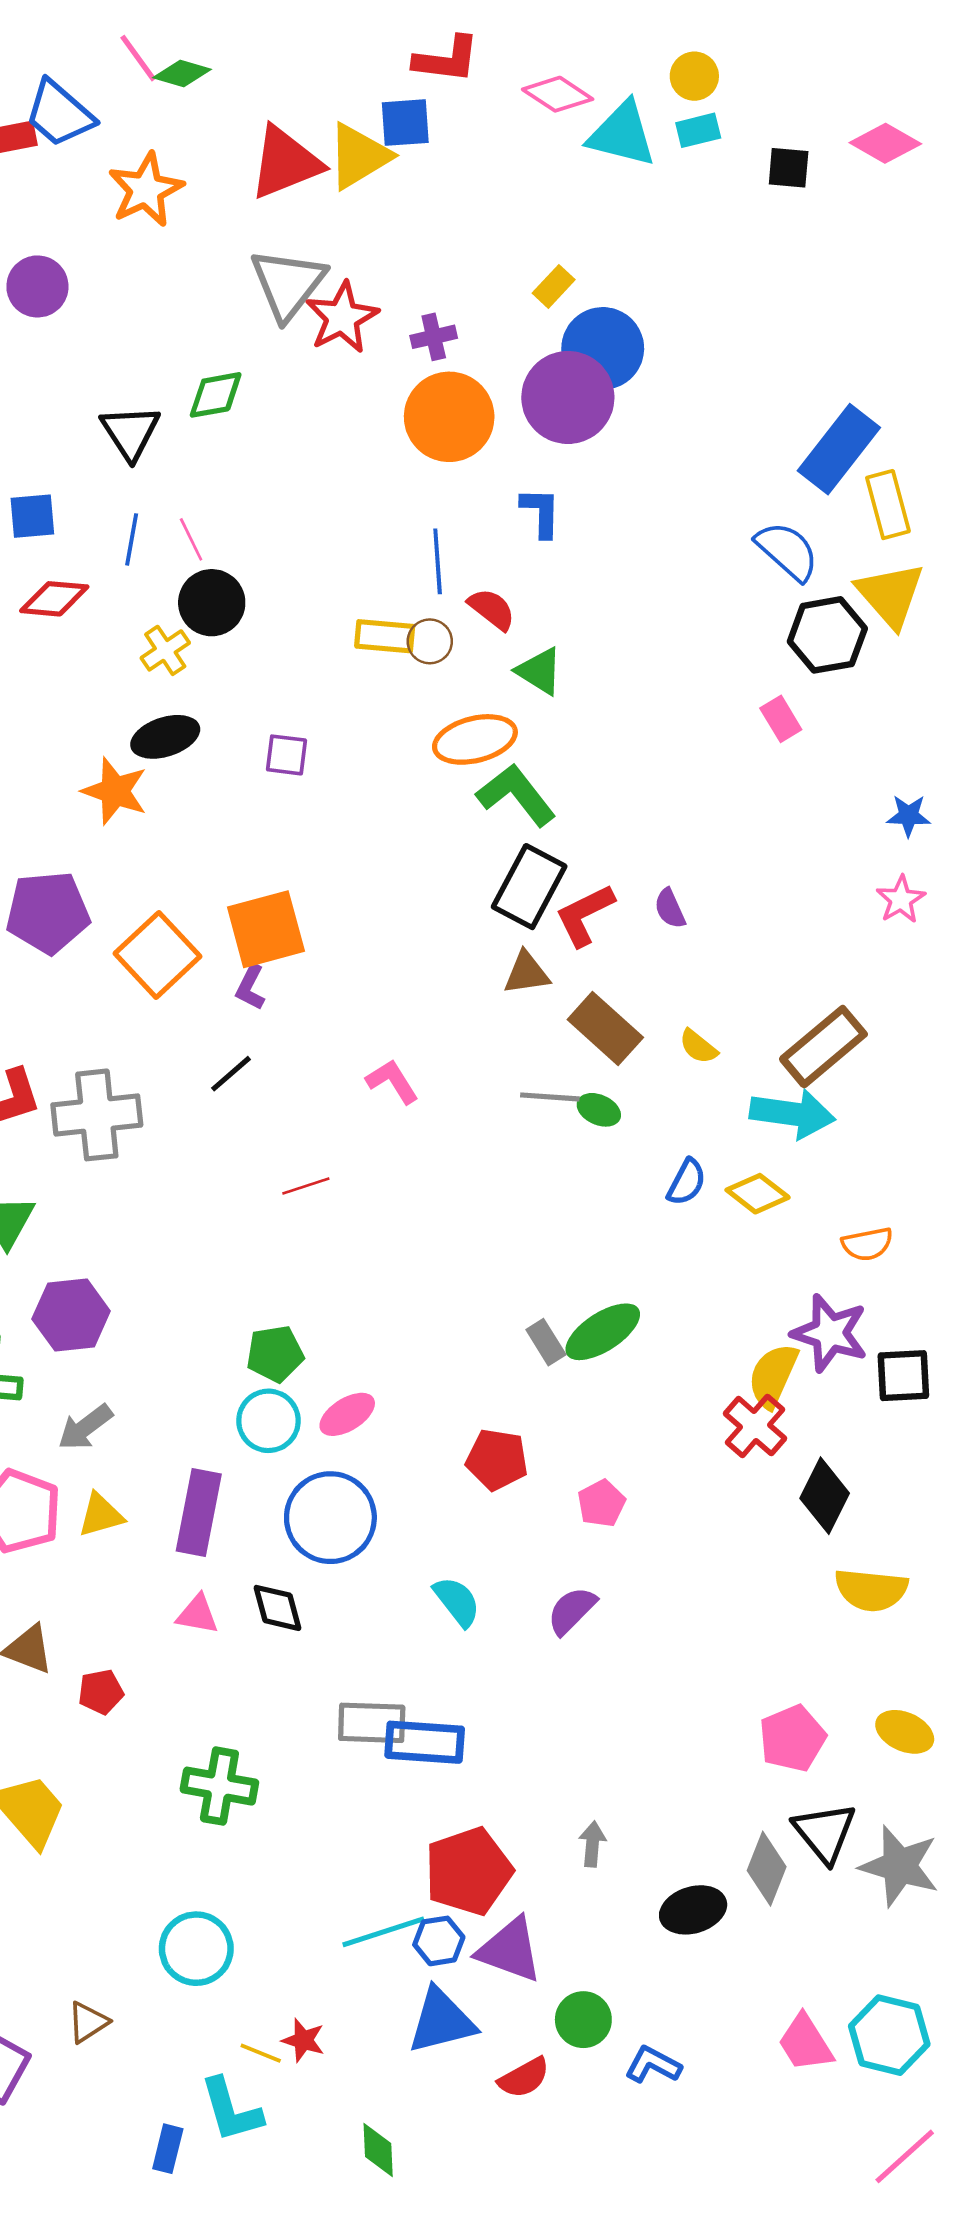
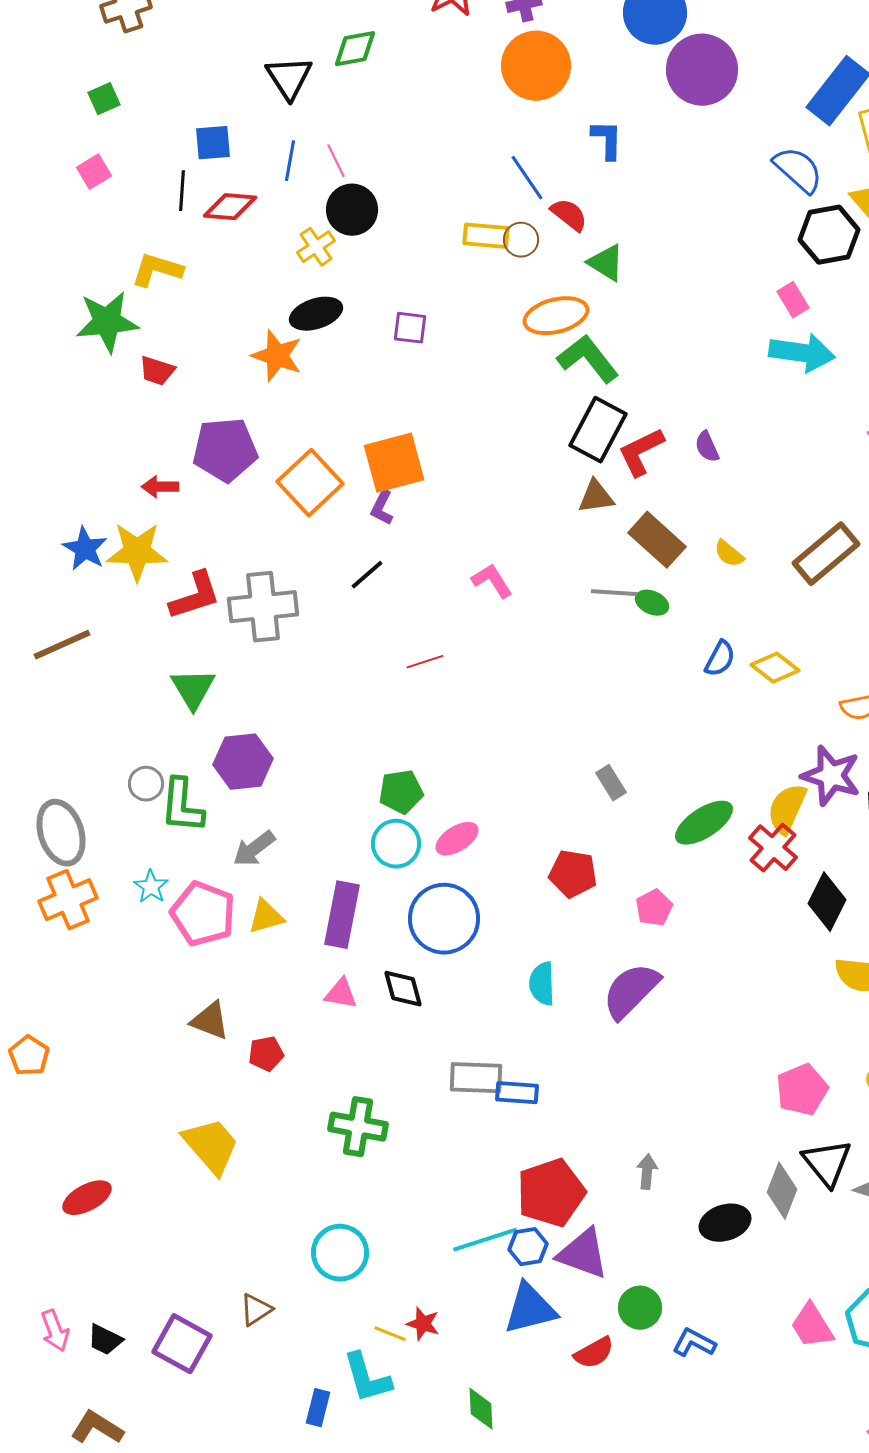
purple circle: (568, 397) -> (702, 70), moved
blue line: (438, 561) -> (527, 178), turned -30
cyan arrow: (792, 1114) -> (802, 353), moved
green ellipse: (603, 1332) -> (704, 823), moved
cyan semicircle: (457, 1602) -> (542, 984), turned -144
purple semicircle: (572, 1611) -> (631, 991), size x1.5
blue rectangle: (425, 1742) -> (517, 1093), size x0.7

